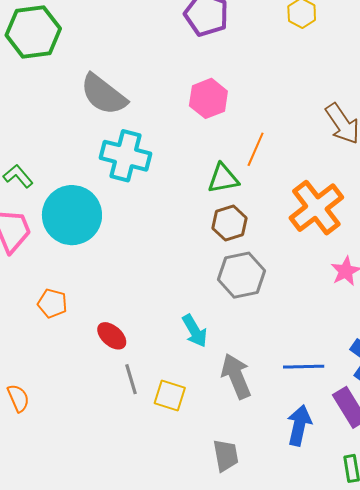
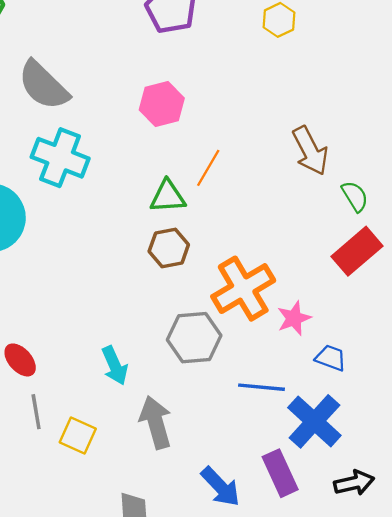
orange cross: (316, 208) -> (243, 289), moved
gray hexagon: (242, 275) -> (194, 338), moved
blue line: (304, 367) -> (262, 387), moved
blue arrow: (299, 425) -> (220, 487), turned 117

